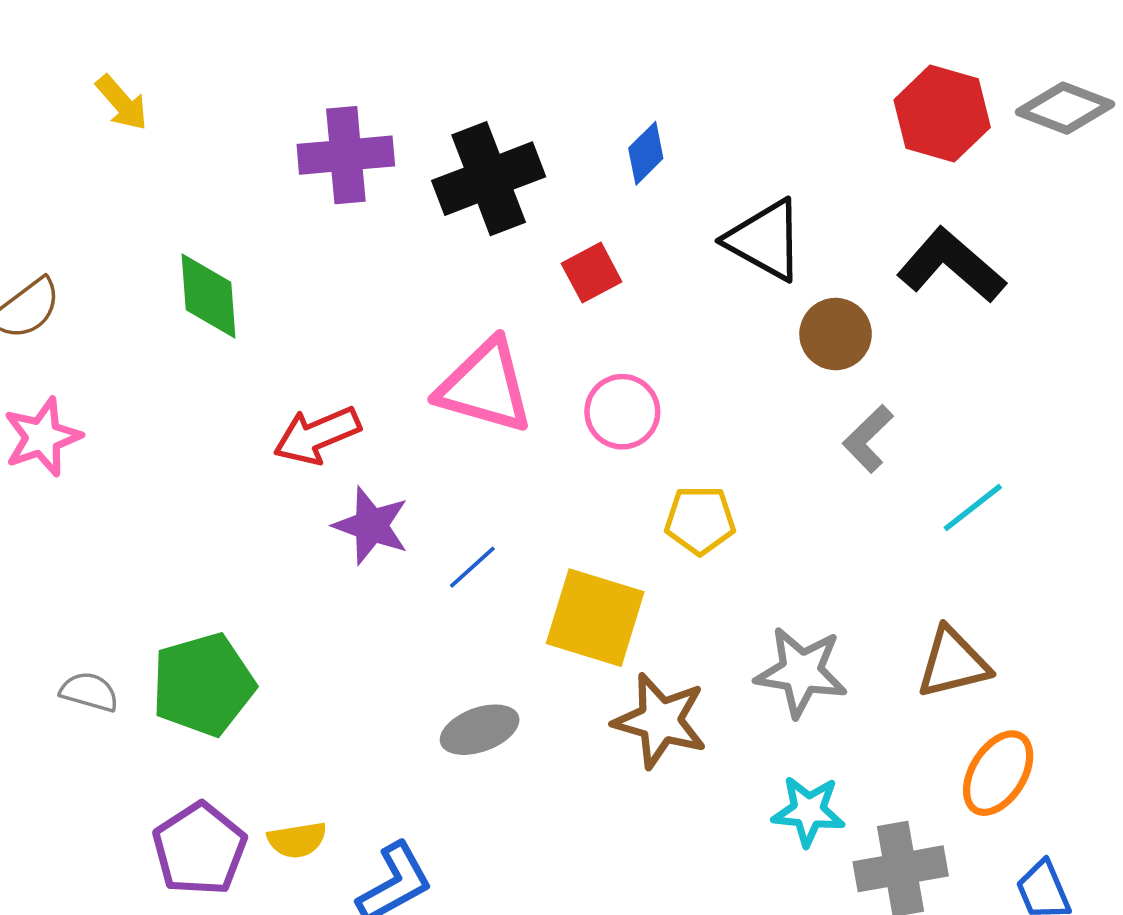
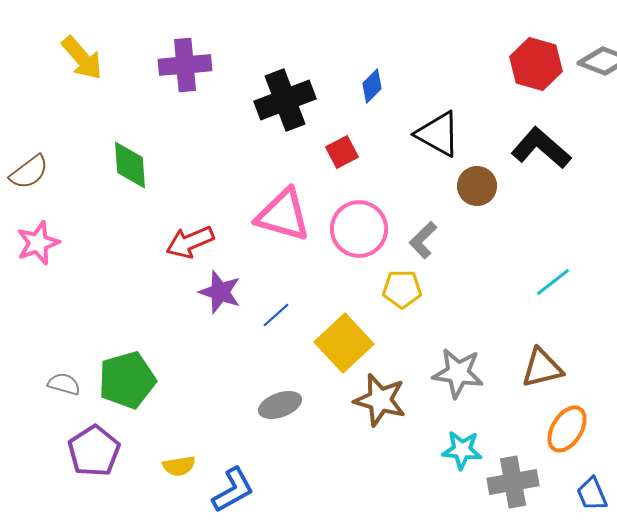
yellow arrow: (122, 103) -> (82, 58), size x1.4
purple cross: (346, 155) -> (185, 65), moved
pink circle: (622, 412) -> (359, 229), size x1.4
gray L-shape: (868, 439) -> (423, 240), moved
yellow square: (595, 618) -> (344, 343), turned 30
purple pentagon: (199, 849) -> (94, 451), moved

